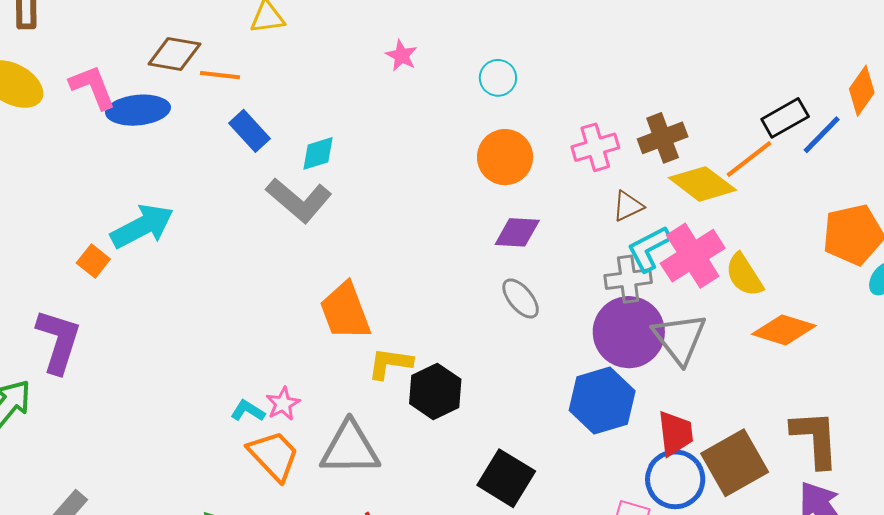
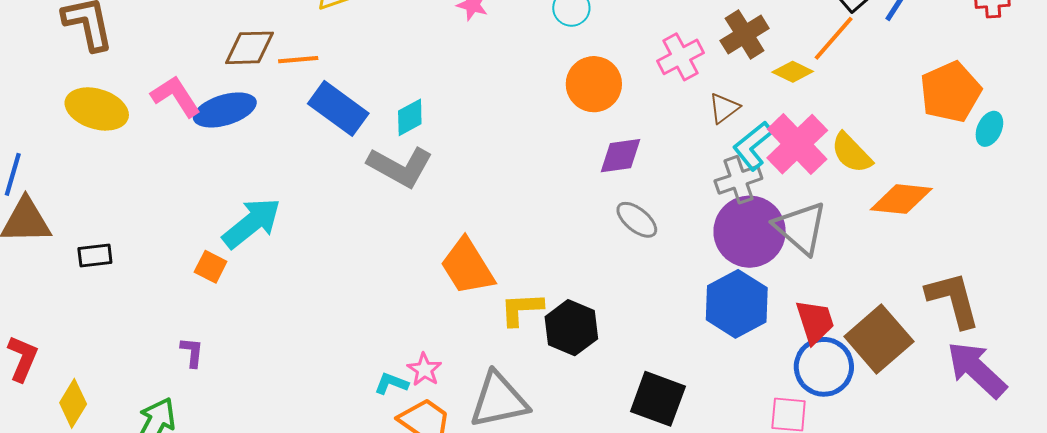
blue rectangle: (250, 131) -> (338, 108), size x1.4
yellow diamond: (702, 184) -> (793, 72), size x0.6
purple L-shape: (58, 341) -> (192, 352), size x0.5

